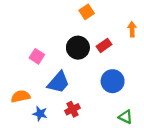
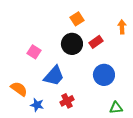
orange square: (87, 12) -> (77, 19), moved
orange semicircle: (21, 96) -> (19, 89), turned 48
green triangle: (126, 117) -> (116, 108), turned -32

